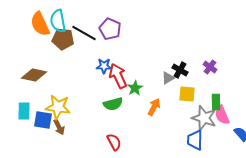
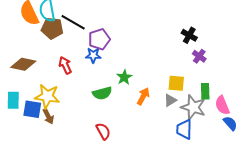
purple pentagon: (110, 29) -> (99, 39), moved, turned 30
black cross: (180, 70) -> (189, 35), moved
red arrow: (118, 76) -> (65, 65), moved, size x0.7
gray triangle: (168, 78) -> (170, 100), moved
pink semicircle: (222, 115) -> (222, 105), moved

